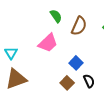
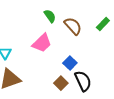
brown semicircle: (79, 26) -> (73, 26), turned -66
black semicircle: (89, 81) -> (83, 81), size x1.5

